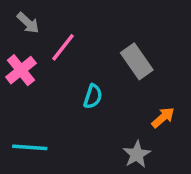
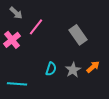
cyan semicircle: (93, 96) -> (51, 69), moved
gray star: (137, 154) -> (73, 70), moved

